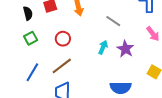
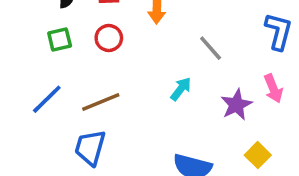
red circle: (63, 39) -> (109, 38), moved
purple star: (125, 49) -> (236, 105), moved

